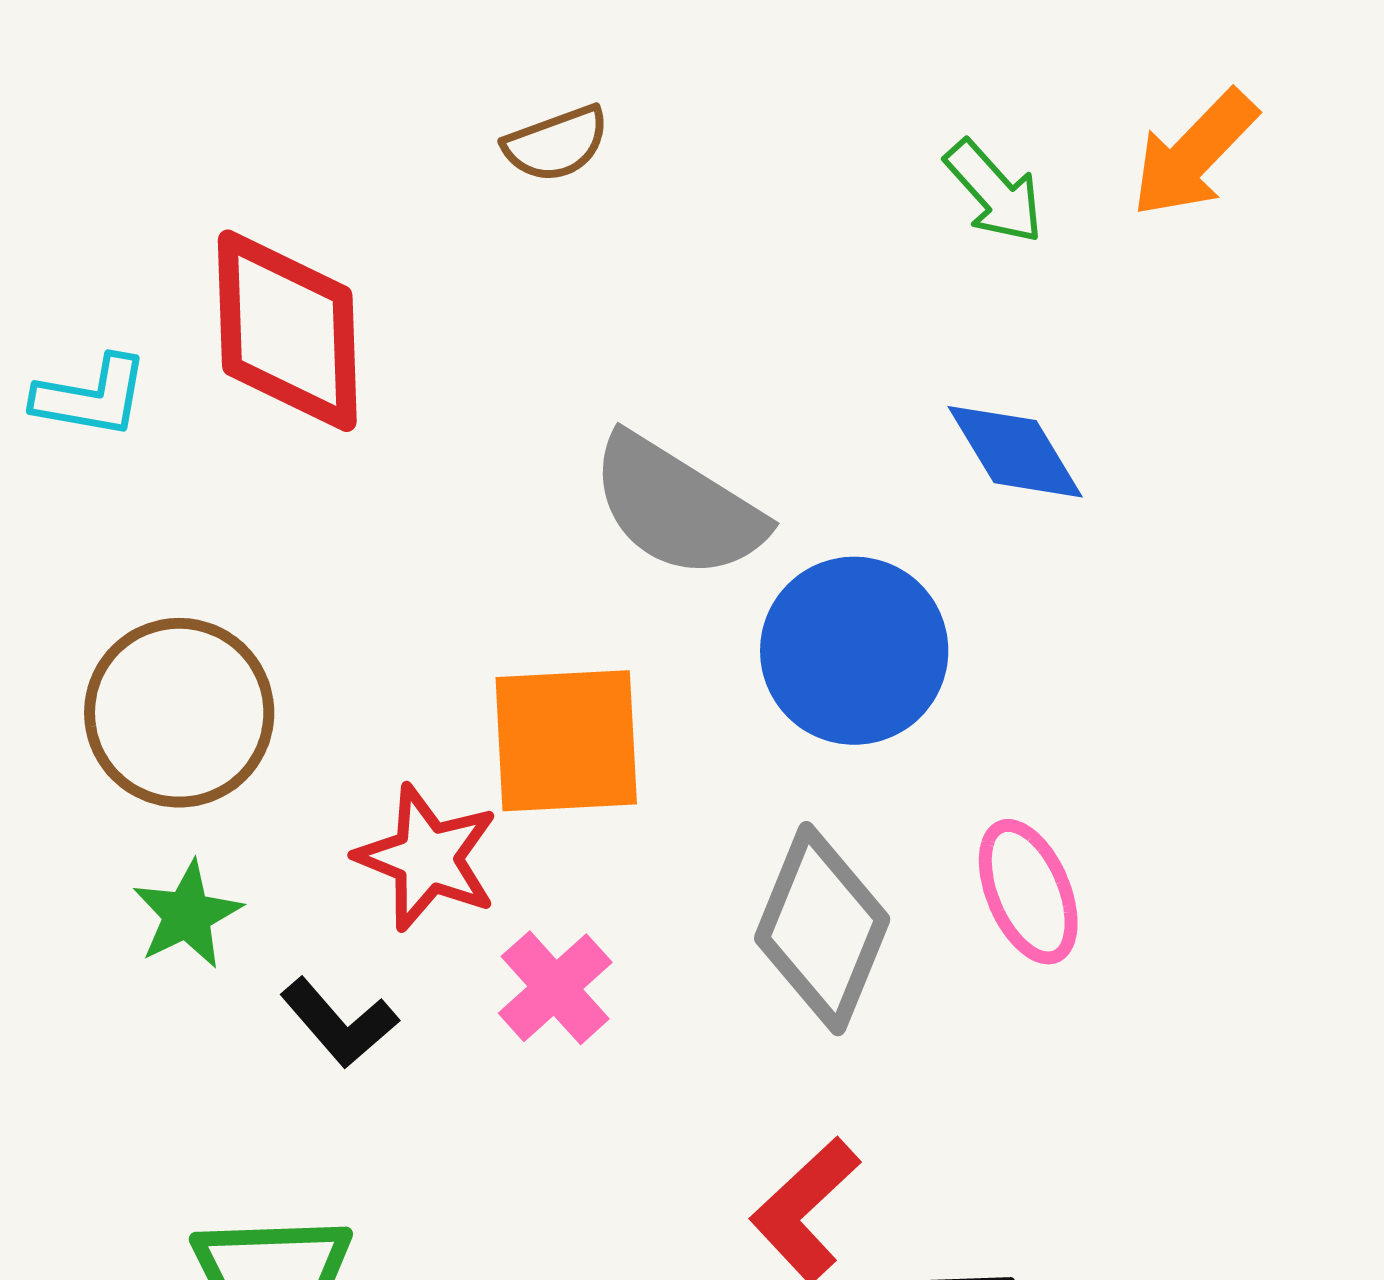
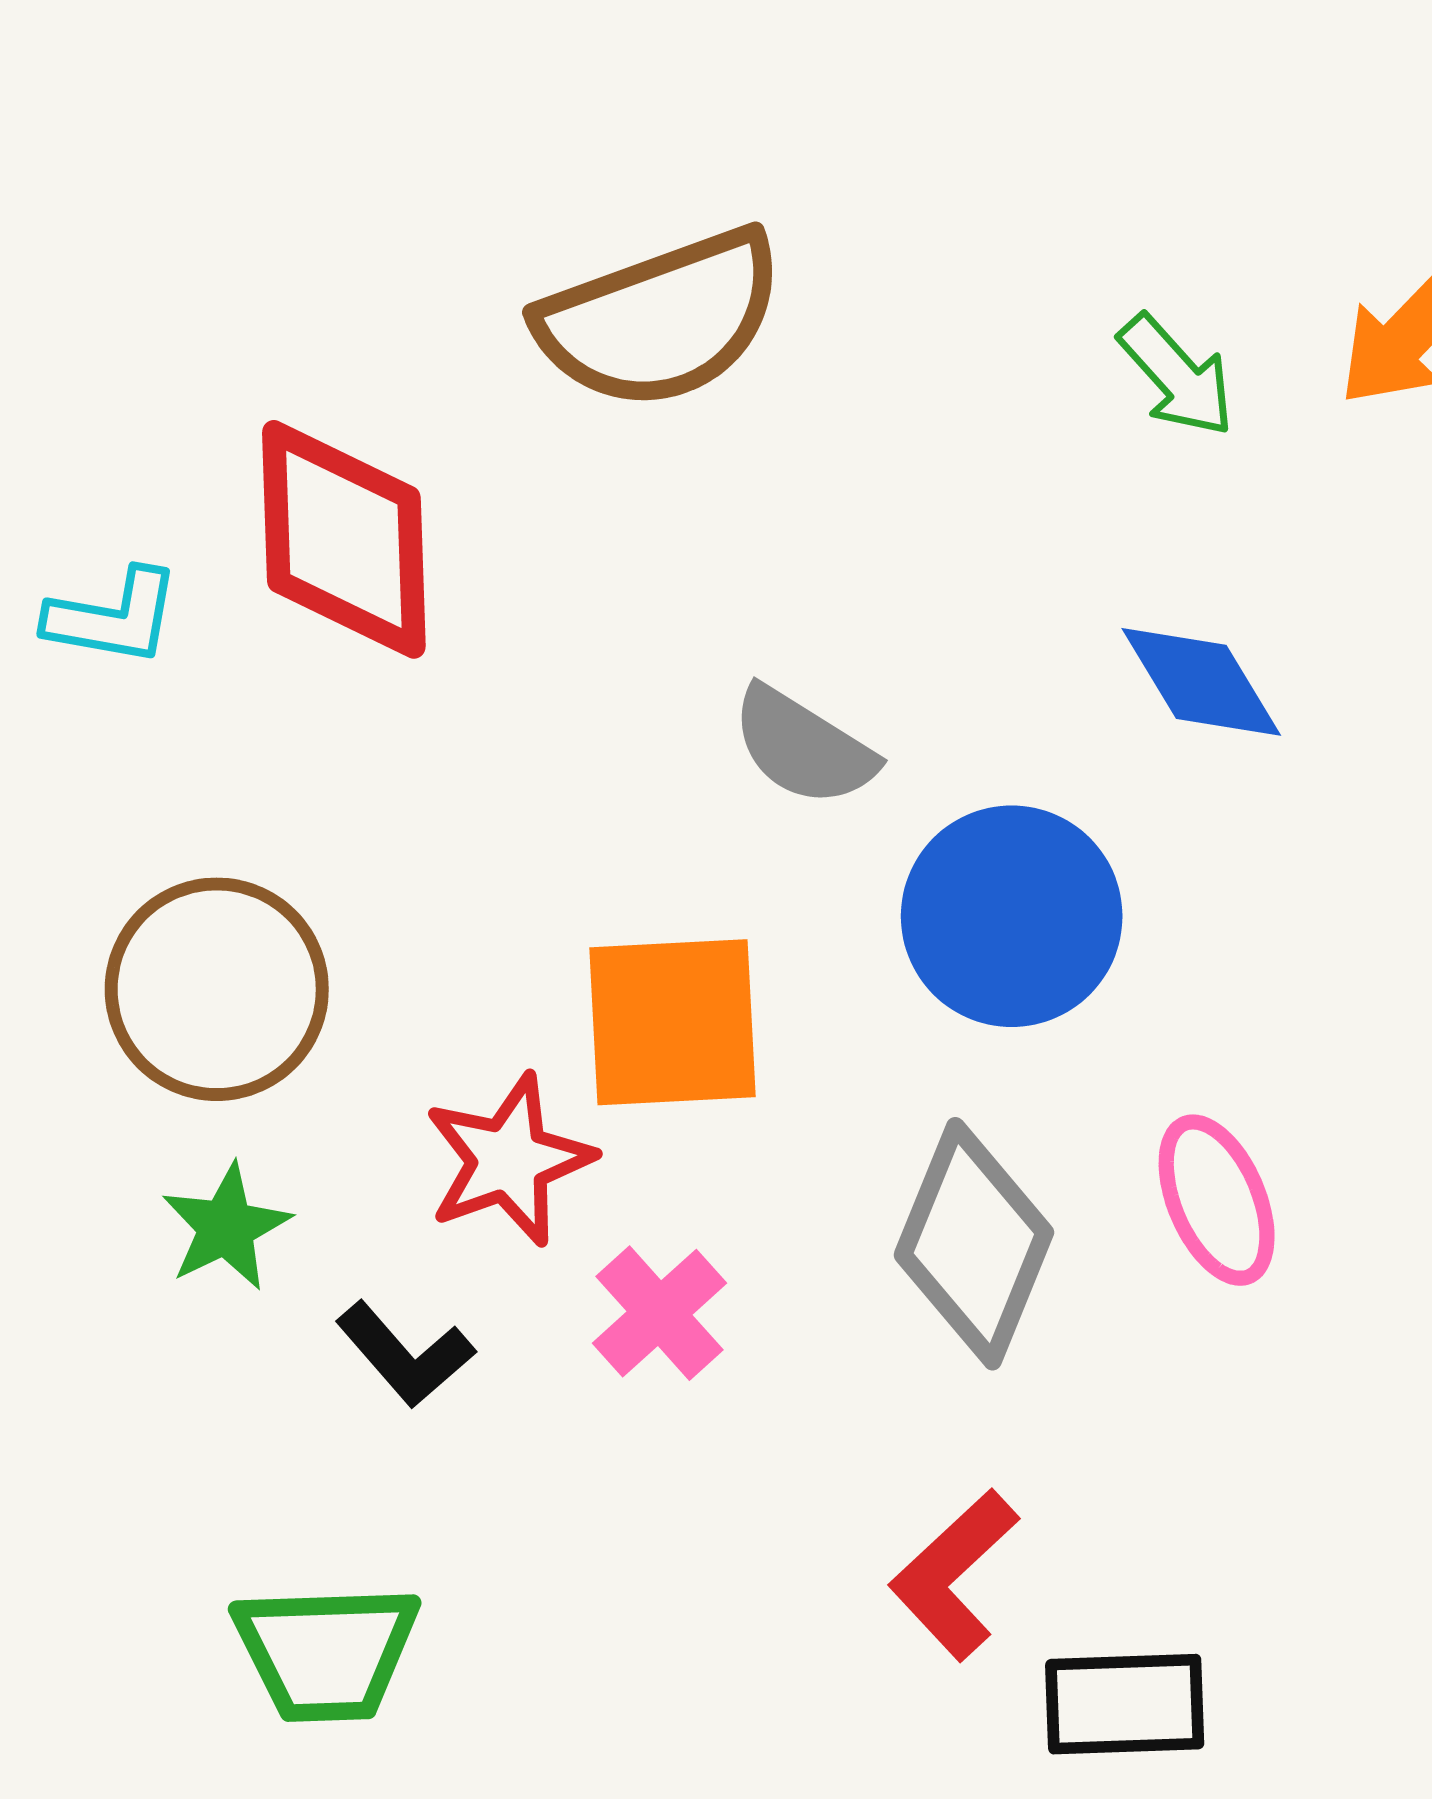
brown semicircle: (556, 144) -> (661, 319), size x2.0
gray semicircle: (677, 507) -> (803, 747), size x0.7
red star: (427, 858) -> (509, 1160), turned 30

